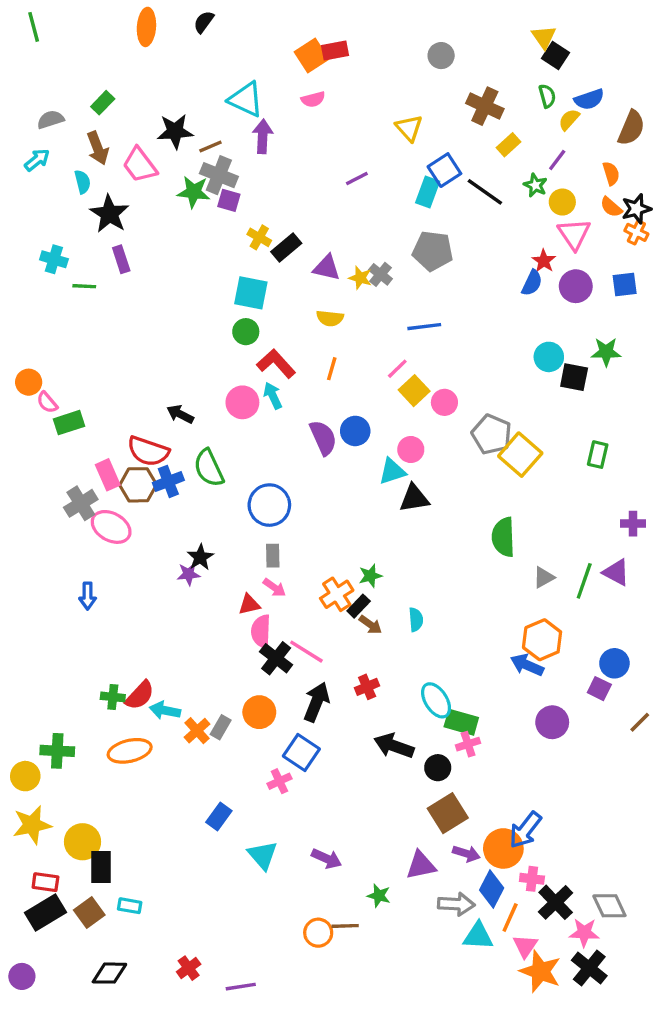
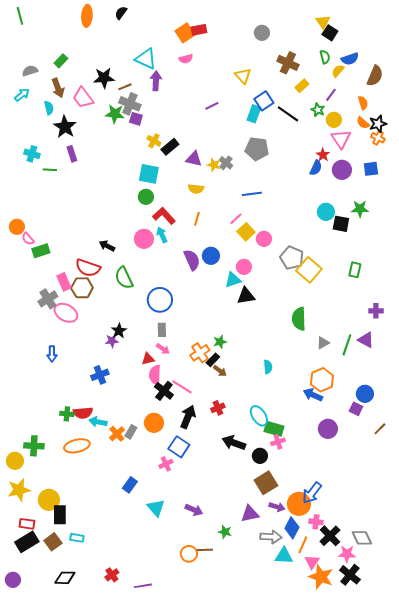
blue cross: (168, 481) -> (100, 375), moved
cyan semicircle: (416, 620) -> (268, 367), moved
red semicircle: (140, 695) -> (83, 413), turned 42

